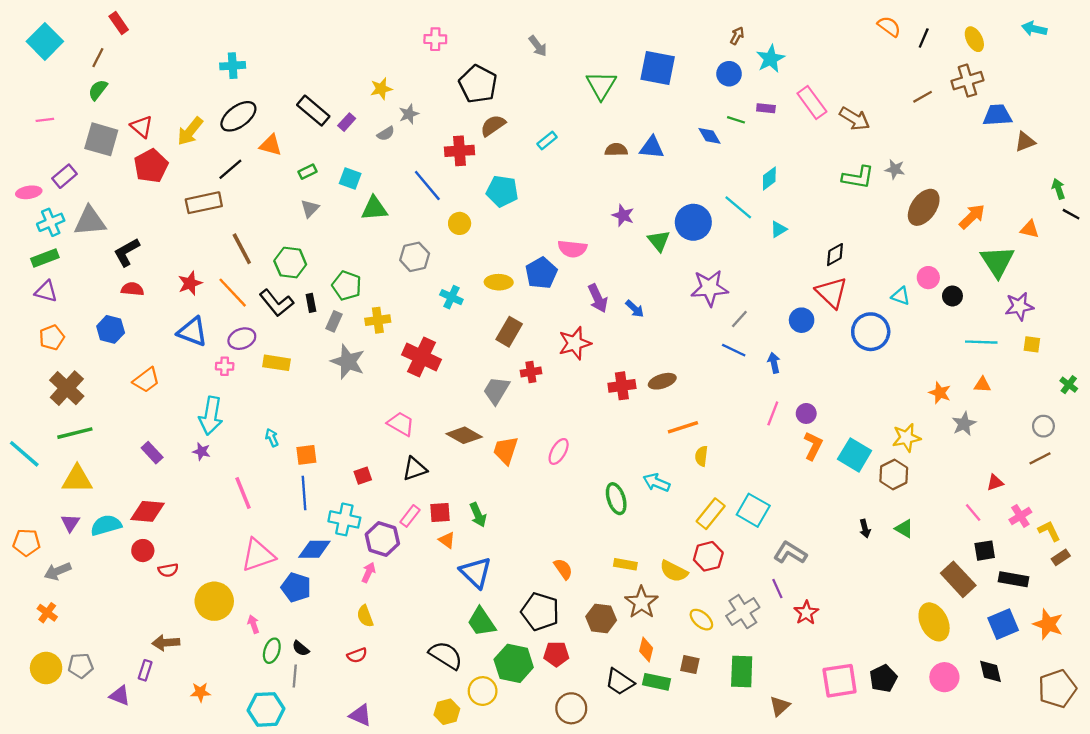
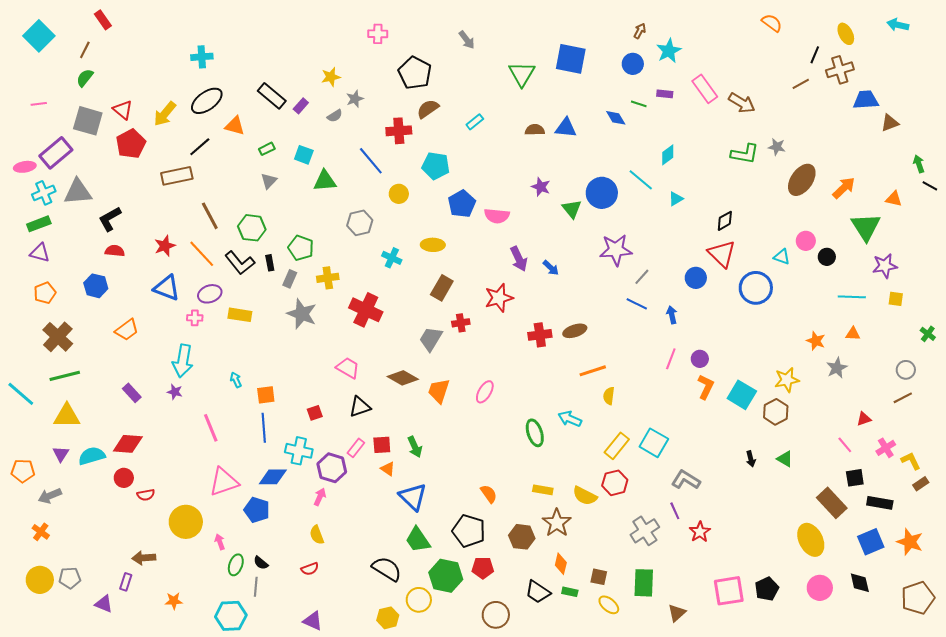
black line: (924, 38) -> (815, 55), moved
purple rectangle: (64, 176) -> (56, 153), size x1.5
blue pentagon: (541, 273) -> (462, 204), moved
yellow ellipse: (701, 620) -> (609, 605), moved
green rectangle: (656, 682) -> (570, 592), size x0.7

